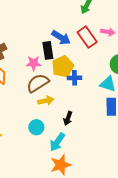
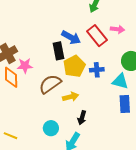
pink star: (34, 63) -> (25, 66), moved
blue cross: (75, 78) -> (97, 70), moved
yellow arrow: (46, 101) -> (71, 97), moved

